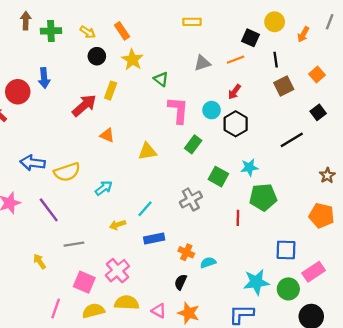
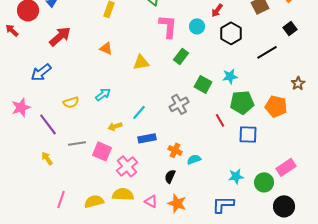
red arrow: (84, 105) -> (60, 36), moved
black hexagon: (236, 124) -> (231, 33), moved
blue arrow: (33, 163) -> (41, 72), turned -45
yellow semicircle: (67, 172) -> (71, 102), moved, size x0.7
purple line: (49, 210) -> (48, 124), moved
orange pentagon: (322, 216) -> (276, 106), moved
red line: (238, 218) -> (220, 120), turned -32
blue square: (286, 250) -> (248, 134), moved
pink cross: (117, 271) -> (127, 166), moved
pink square: (84, 282) -> (102, 151), moved
cyan star: (256, 282) -> (236, 176), size x0.7

